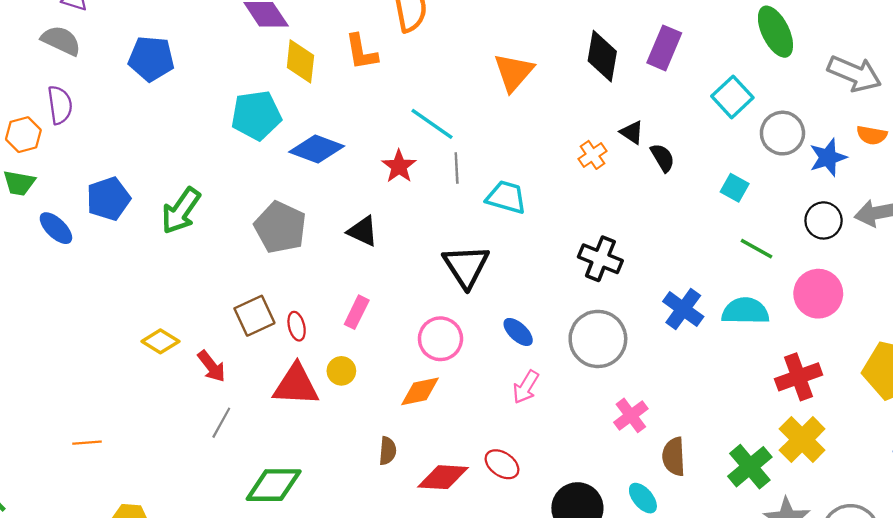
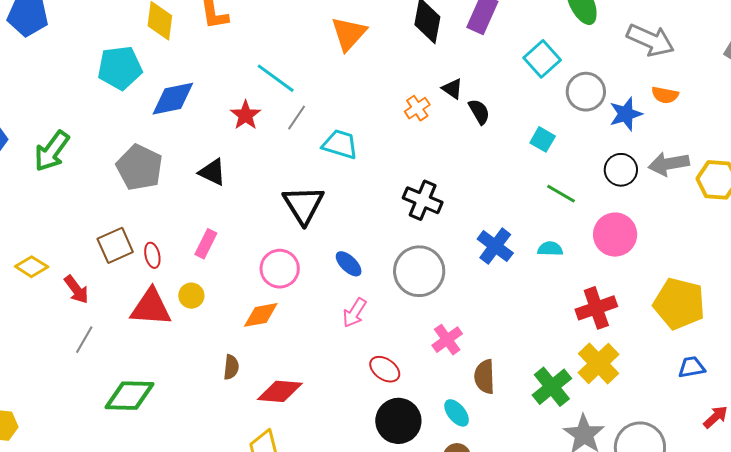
blue diamond: (317, 149) -> (173, 99), turned -33
gray line: (457, 168) -> (297, 118), turned 36
cyan semicircle: (745, 311) -> (550, 249), size x0.6
red ellipse: (502, 464) -> (385, 369), moved

